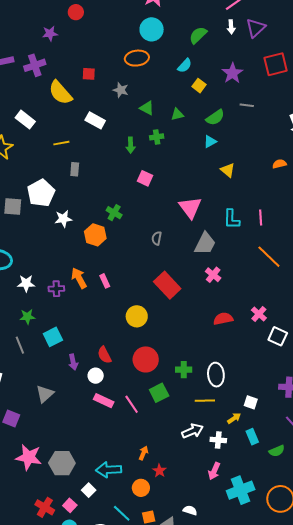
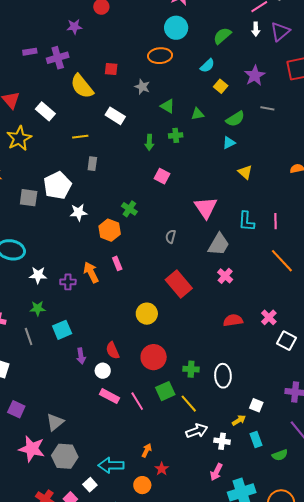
pink rectangle: (105, 281) -> (117, 263), moved
gray triangle: (45, 394) -> (55, 422), moved
yellow line: (205, 401) -> (189, 404), moved, turned 48

